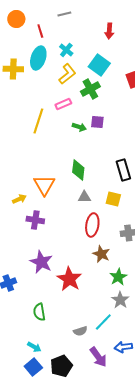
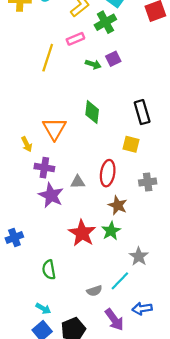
purple square: (97, 122) -> (113, 59), turned -32
gray triangle: (84, 197) -> (78, 182), moved
yellow arrow: (19, 199) -> (27, 144), turned 88
purple star: (41, 262) -> (51, 195), moved
green star: (118, 277) -> (111, 231), moved

